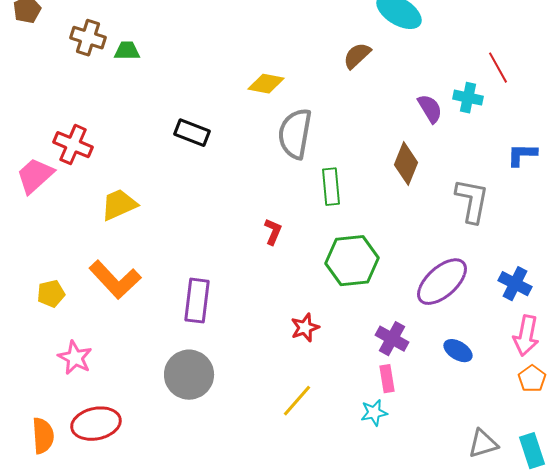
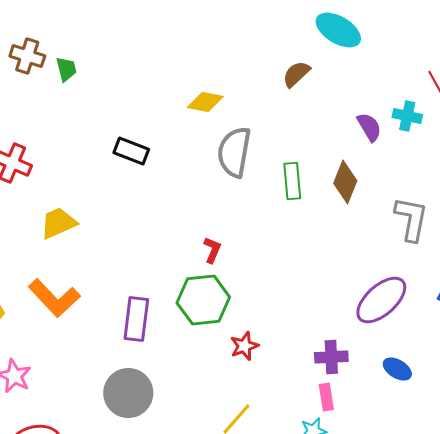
green trapezoid: (127, 51) -> (66, 69), turned 76
green rectangle: (331, 187) -> (292, 181), moved
green hexagon: (352, 261) -> (203, 300), moved
purple cross: (392, 339) -> (331, 357), turned -32

